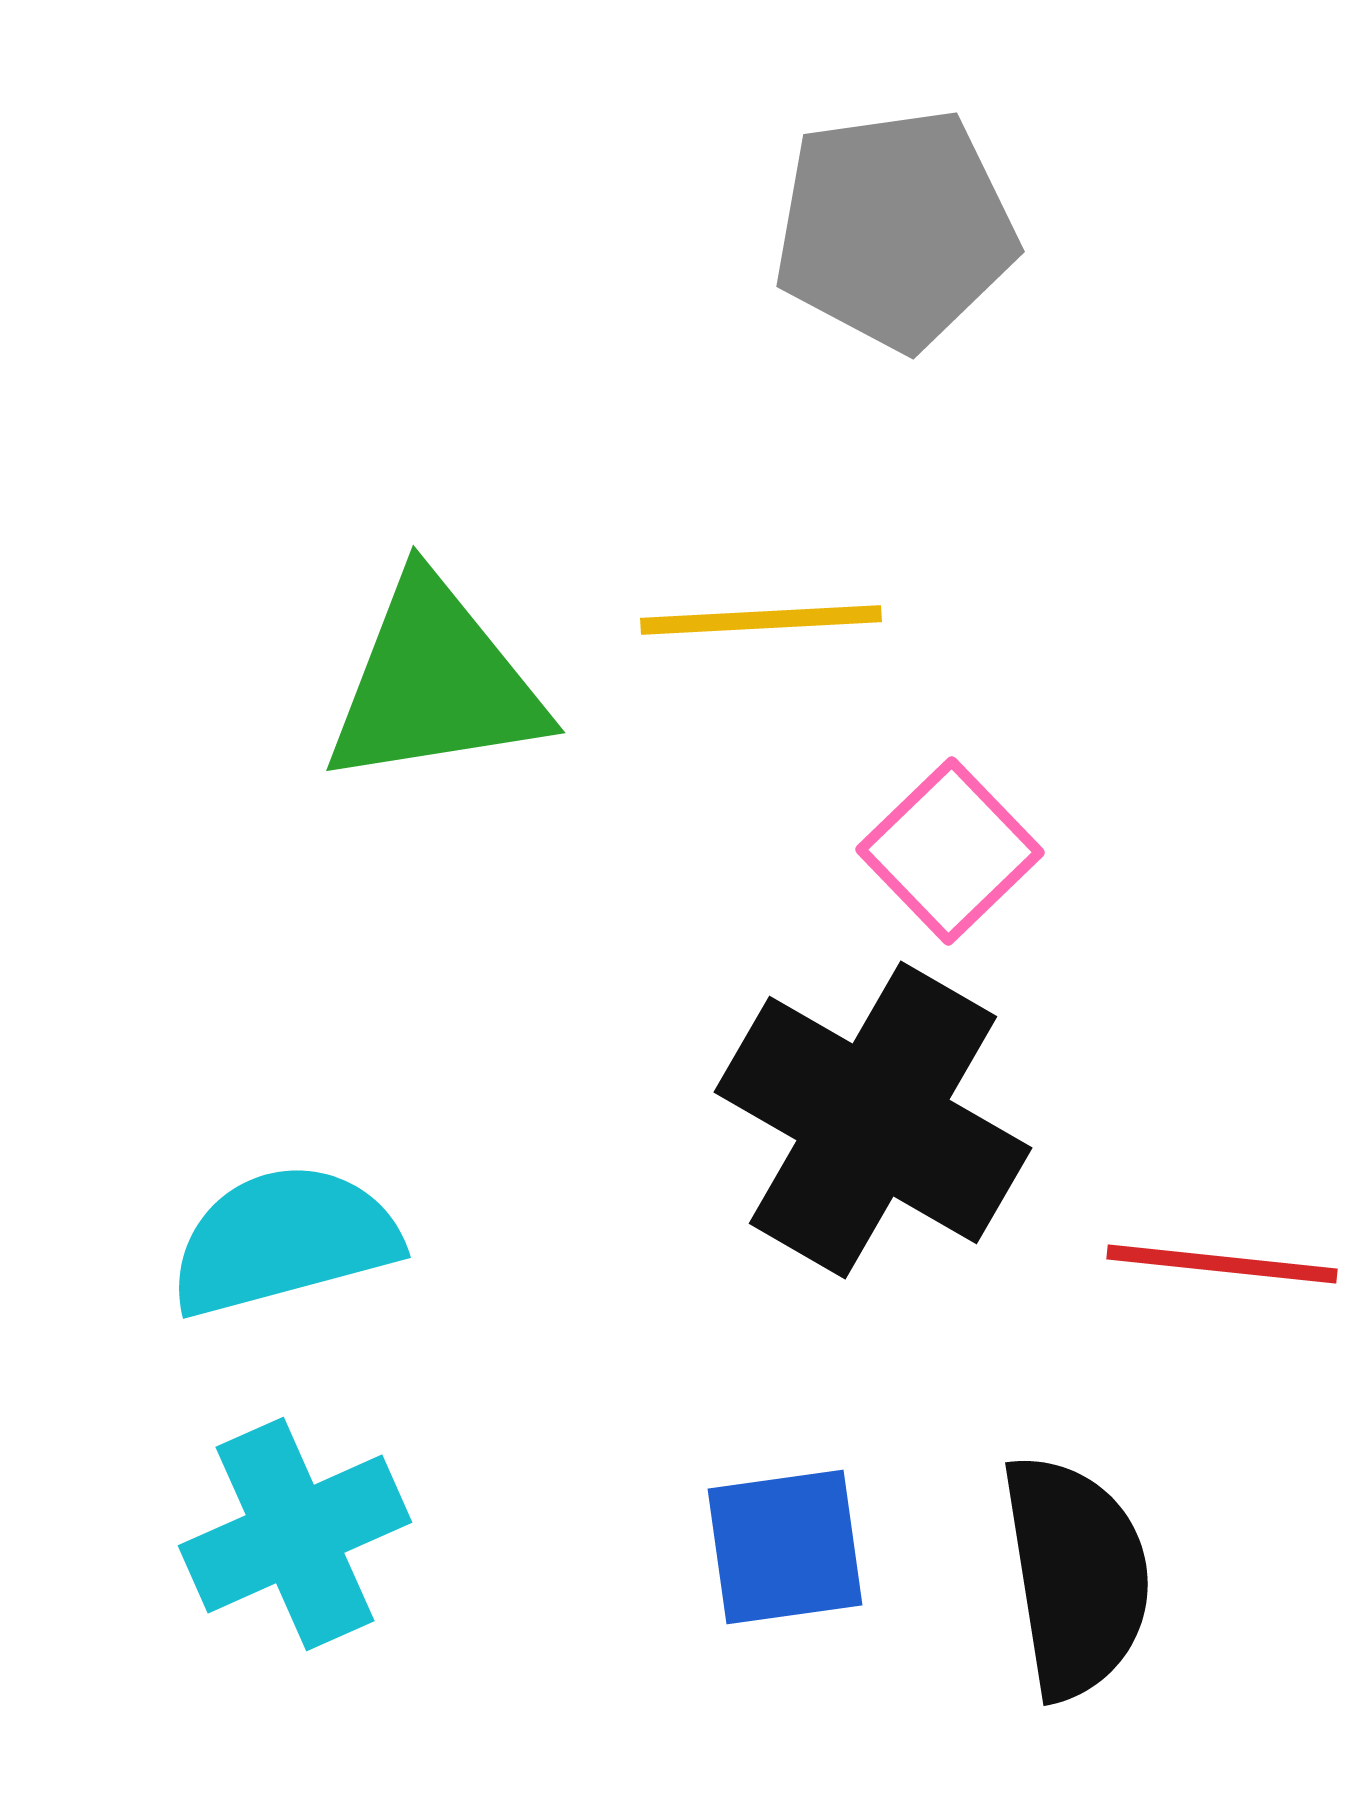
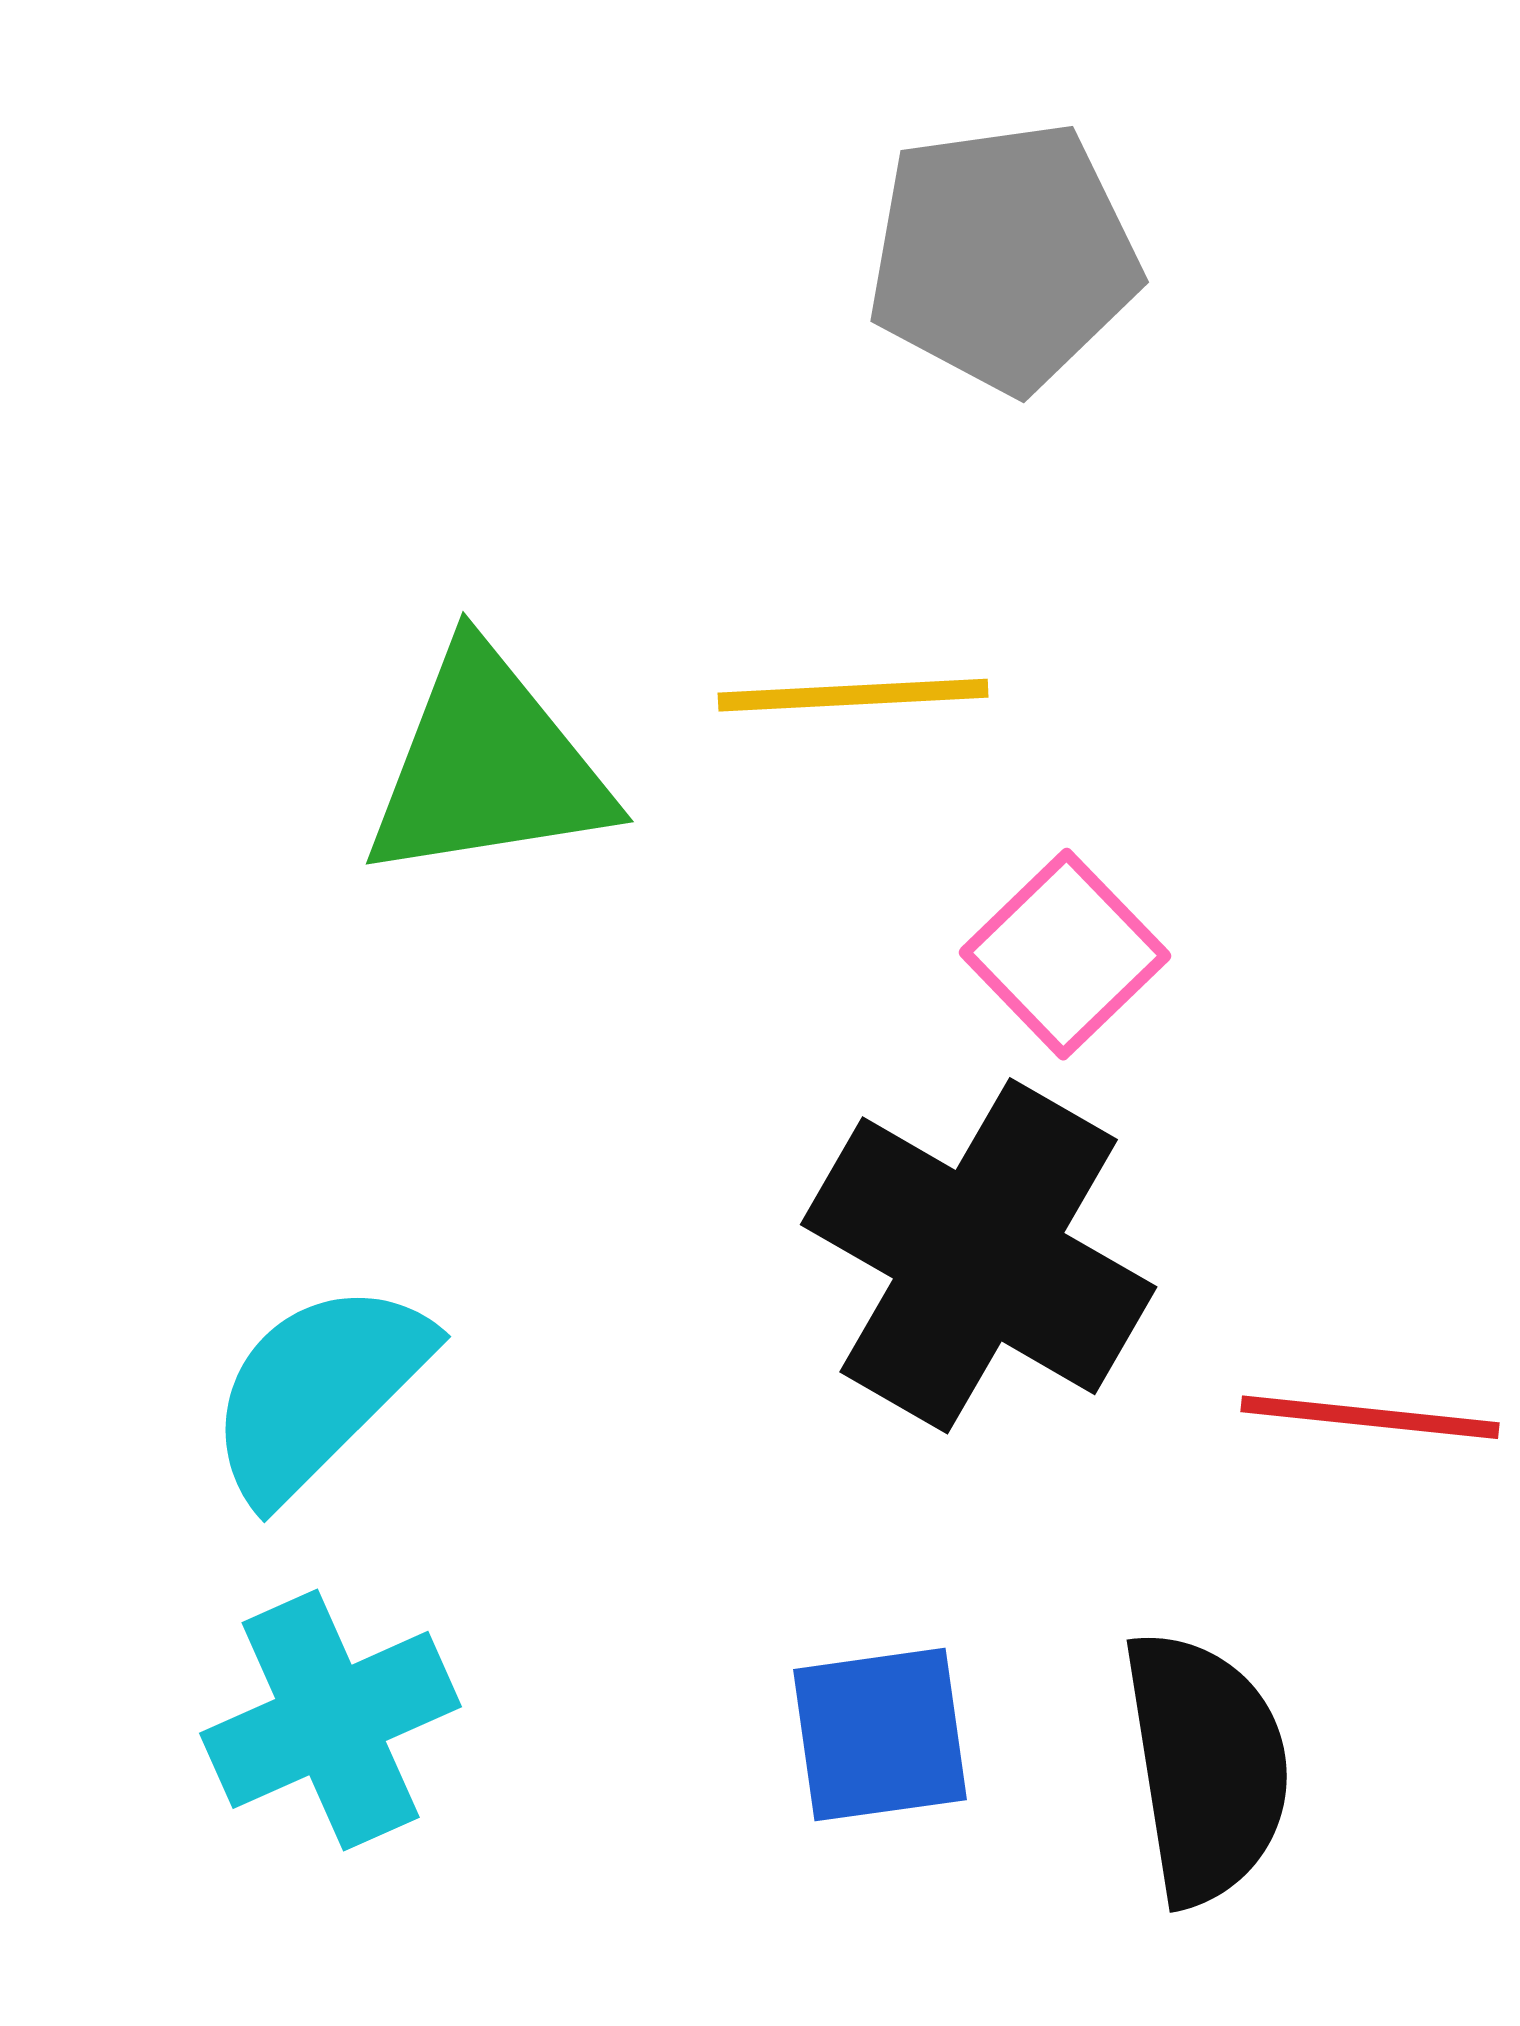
cyan semicircle: (284, 1240) -> (318, 1390), turned -30

